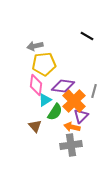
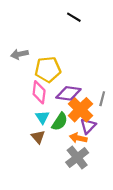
black line: (87, 36) -> (74, 17), moved
gray arrow: (35, 46) -> (20, 54), moved
cyan triangle: (45, 100) -> (42, 117), moved, turned -32
gray cross: (71, 145) -> (77, 158), turned -30

